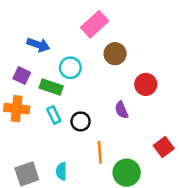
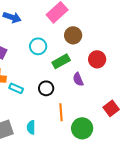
blue arrow: (38, 45) -> (12, 17), moved
green rectangle: (51, 87) -> (61, 61), moved, turned -48
cyan rectangle: (54, 115) -> (16, 88), moved, turned -40

